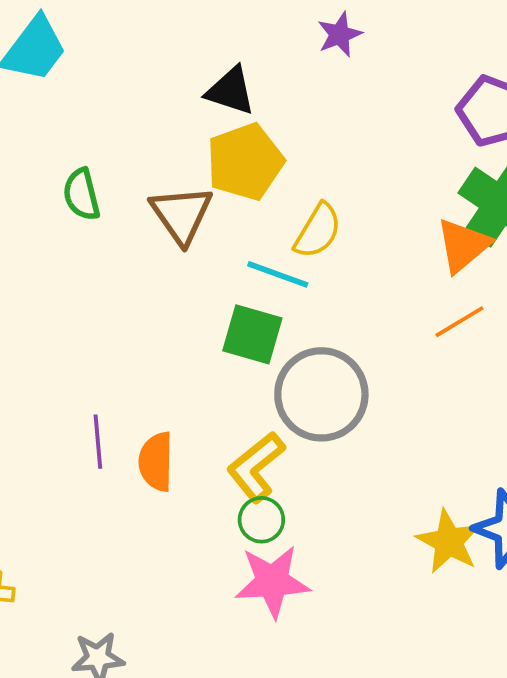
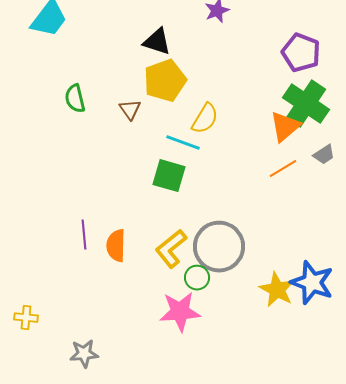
brown triangle: (181, 214) -> (130, 110), size x0.6
gray circle: (321, 394) -> (219, 247), moved
green circle: (261, 520) -> (197, 278), moved

